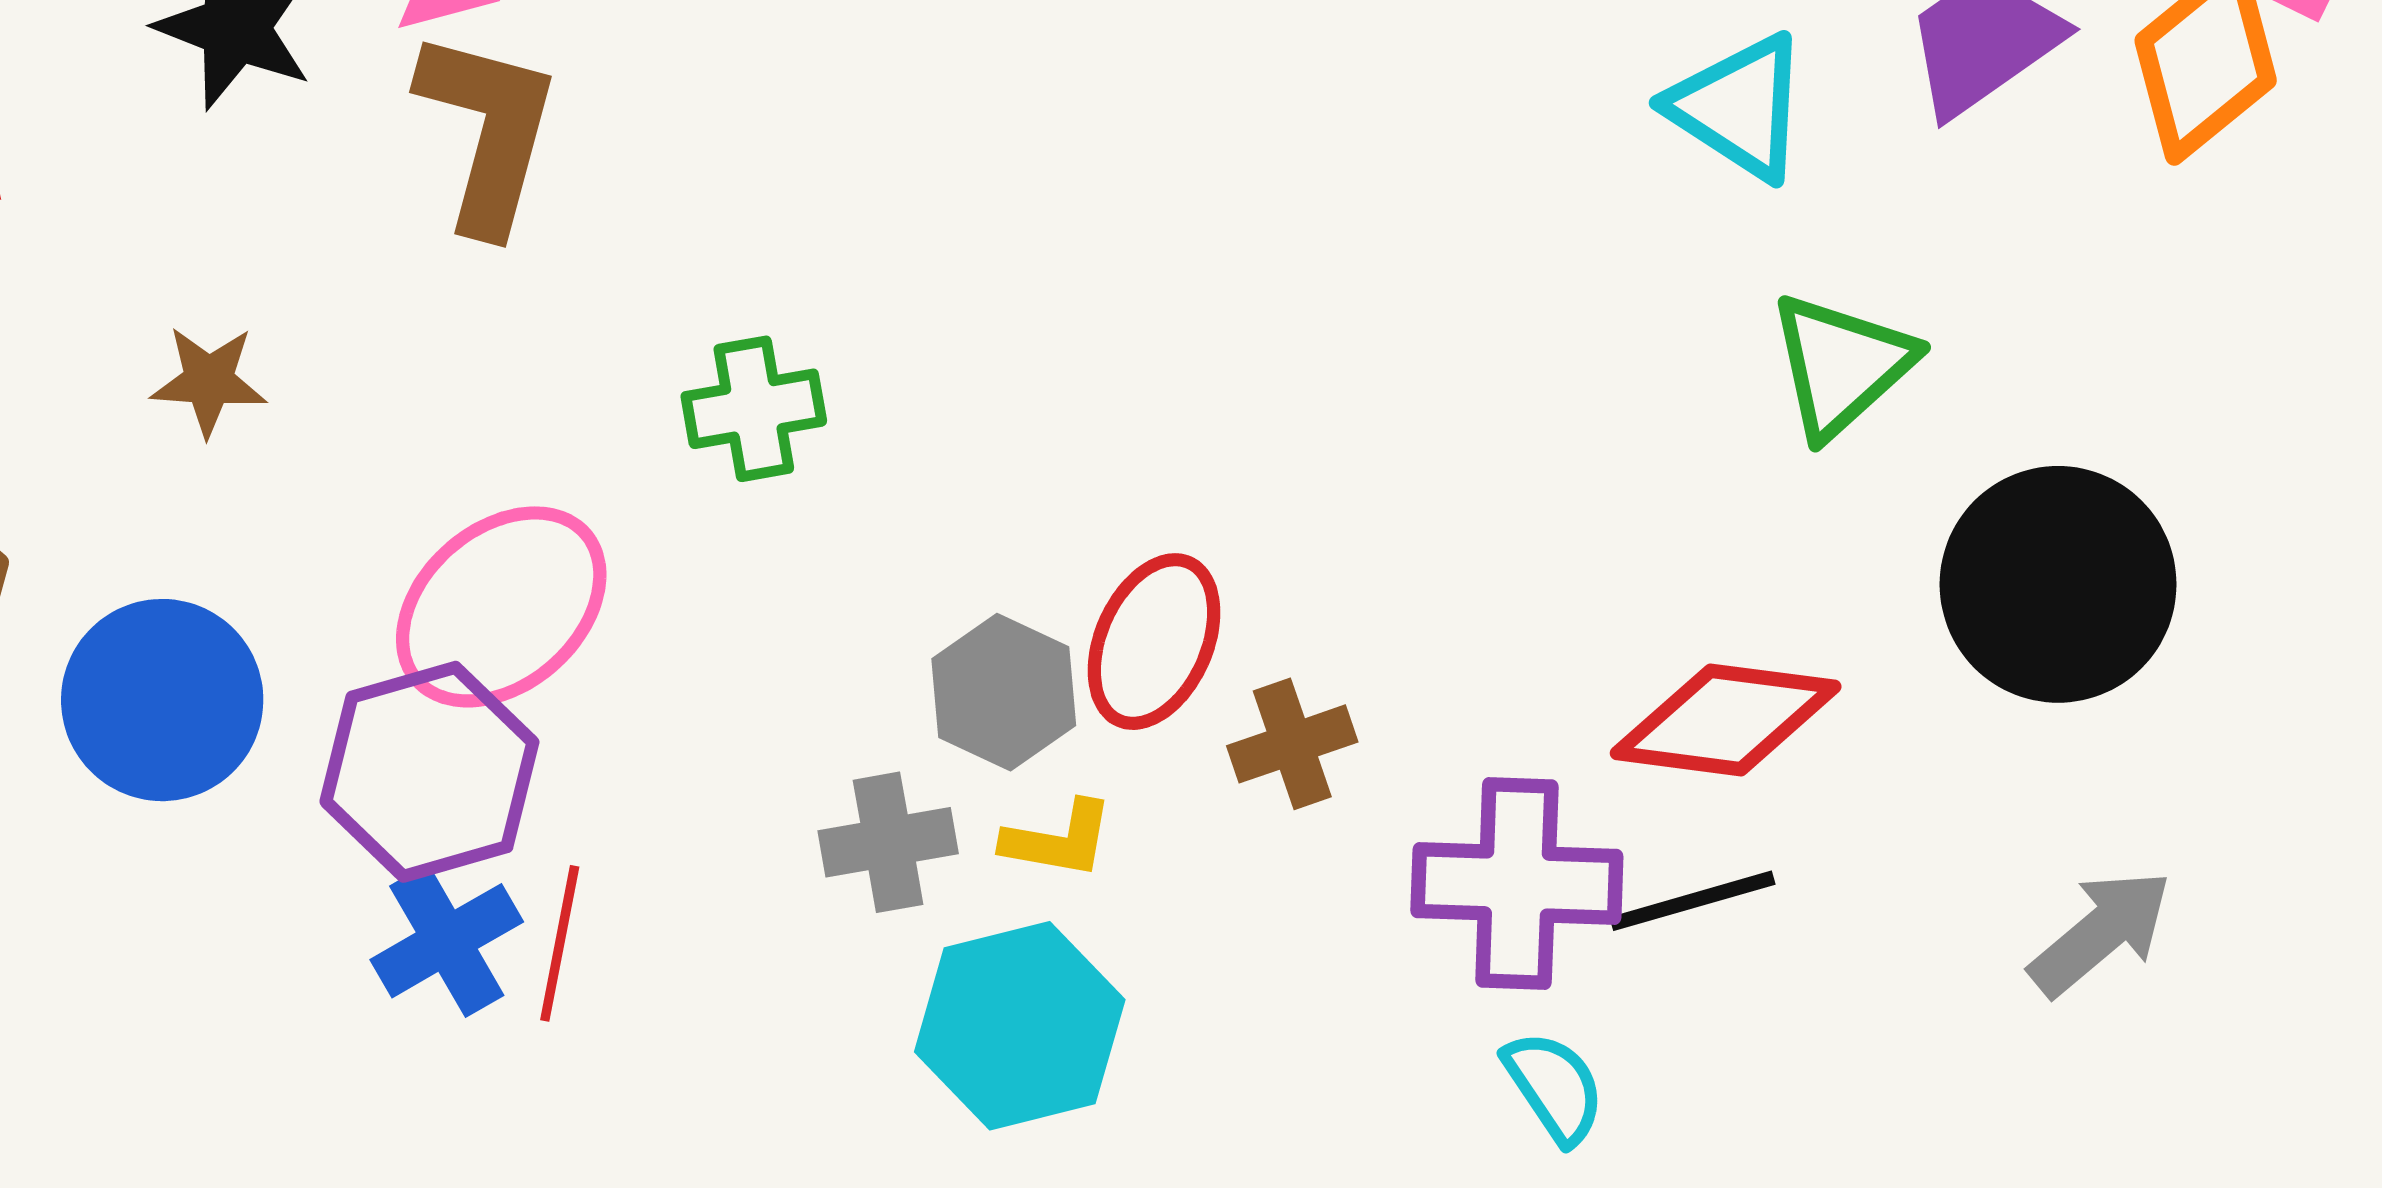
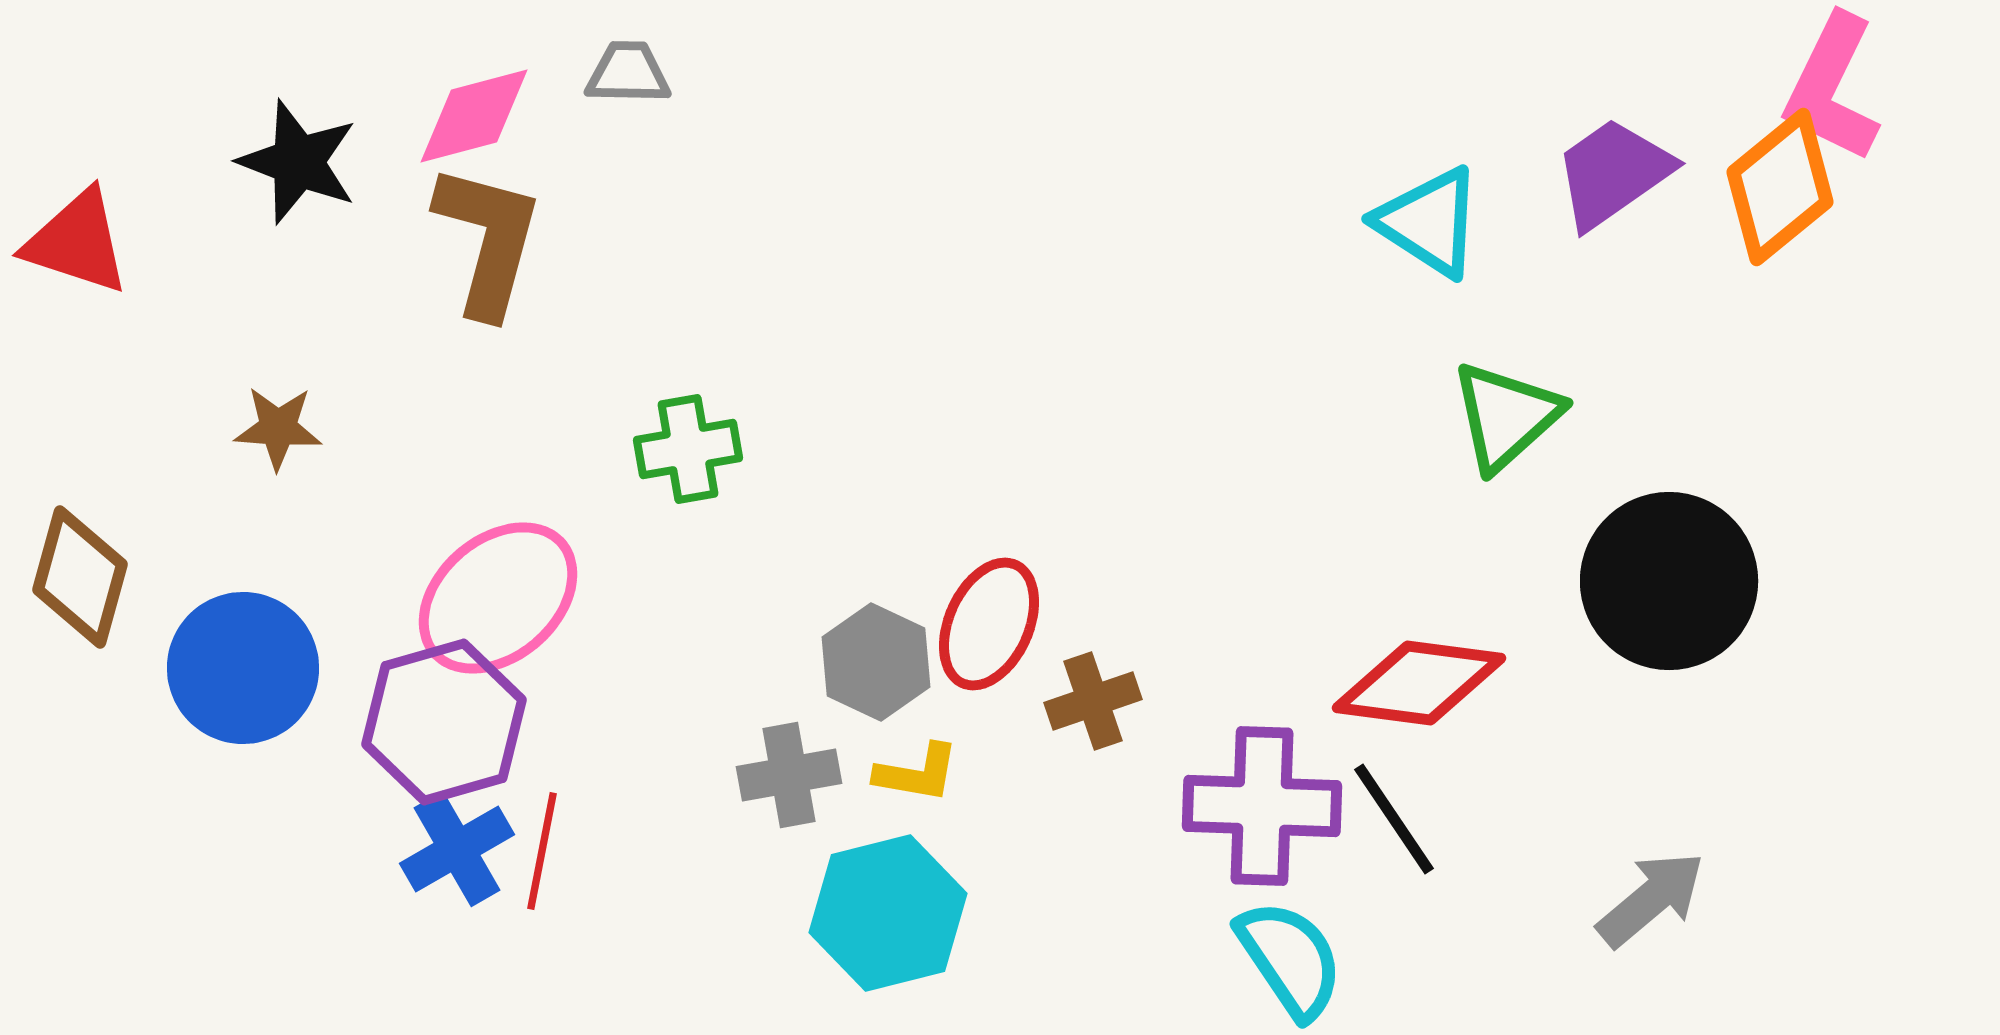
black line: (1692, 901) -> (1394, 819), turned 72
gray arrow: (2101, 933) -> (1651, 899), moved
cyan semicircle: (1554, 1087) -> (1290, 959), size x1.4

